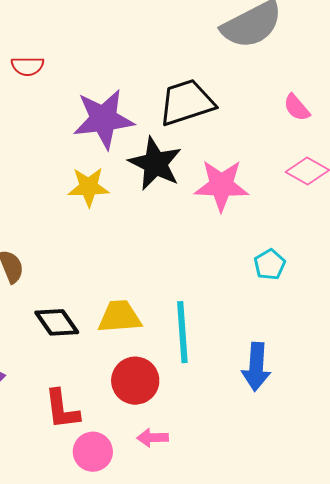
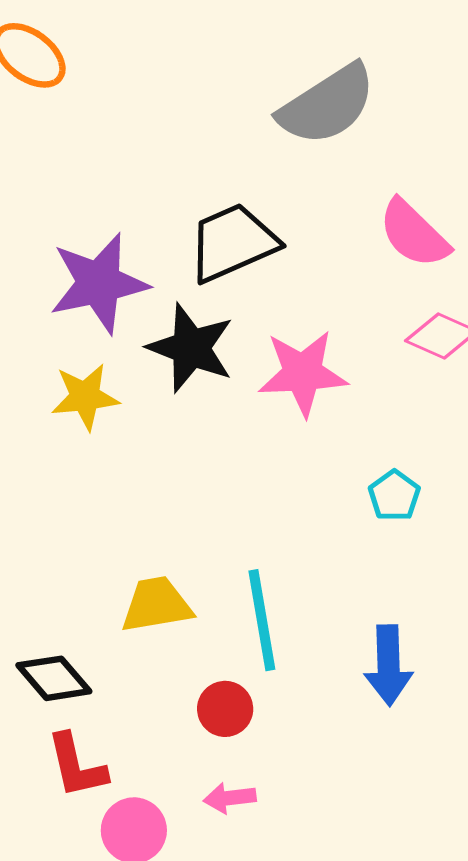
pink semicircle: (297, 108) -> (414, 234), size x1.6
black diamond: (57, 322) -> (54, 678), moved
red circle: (135, 381) -> (225, 709), moved, size x0.7

